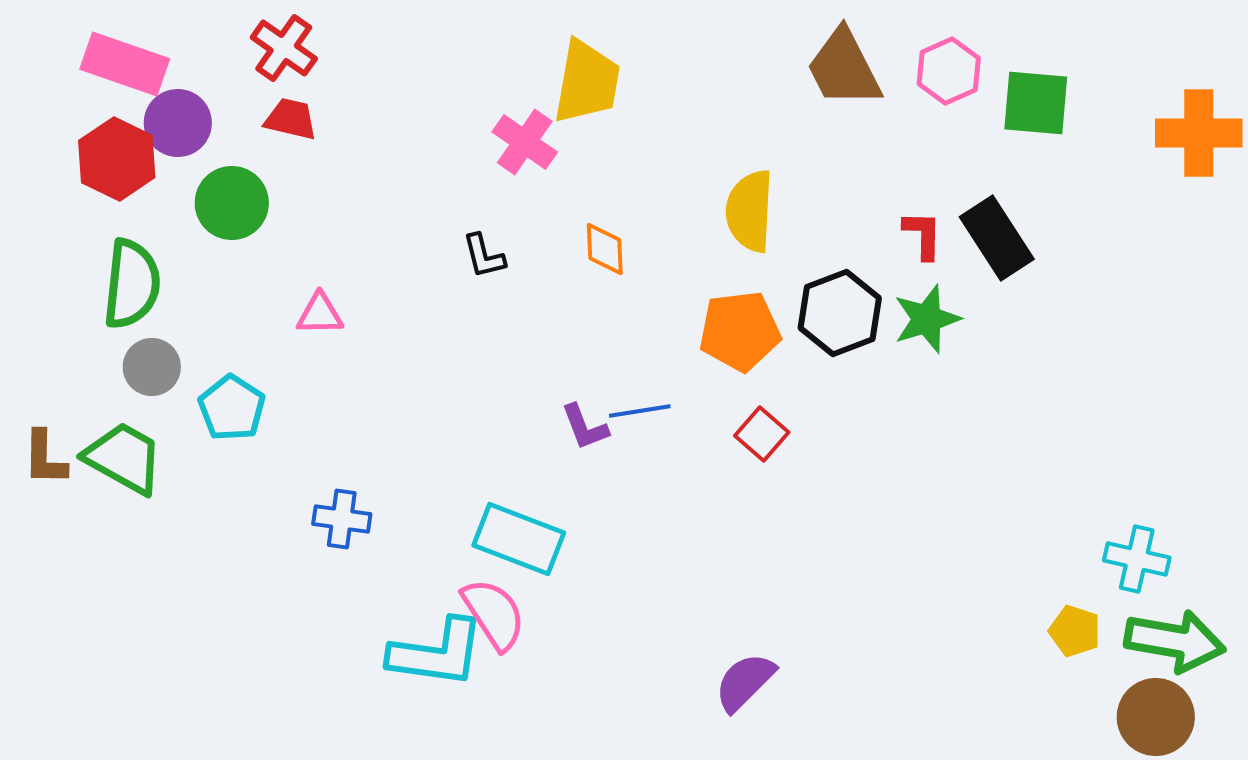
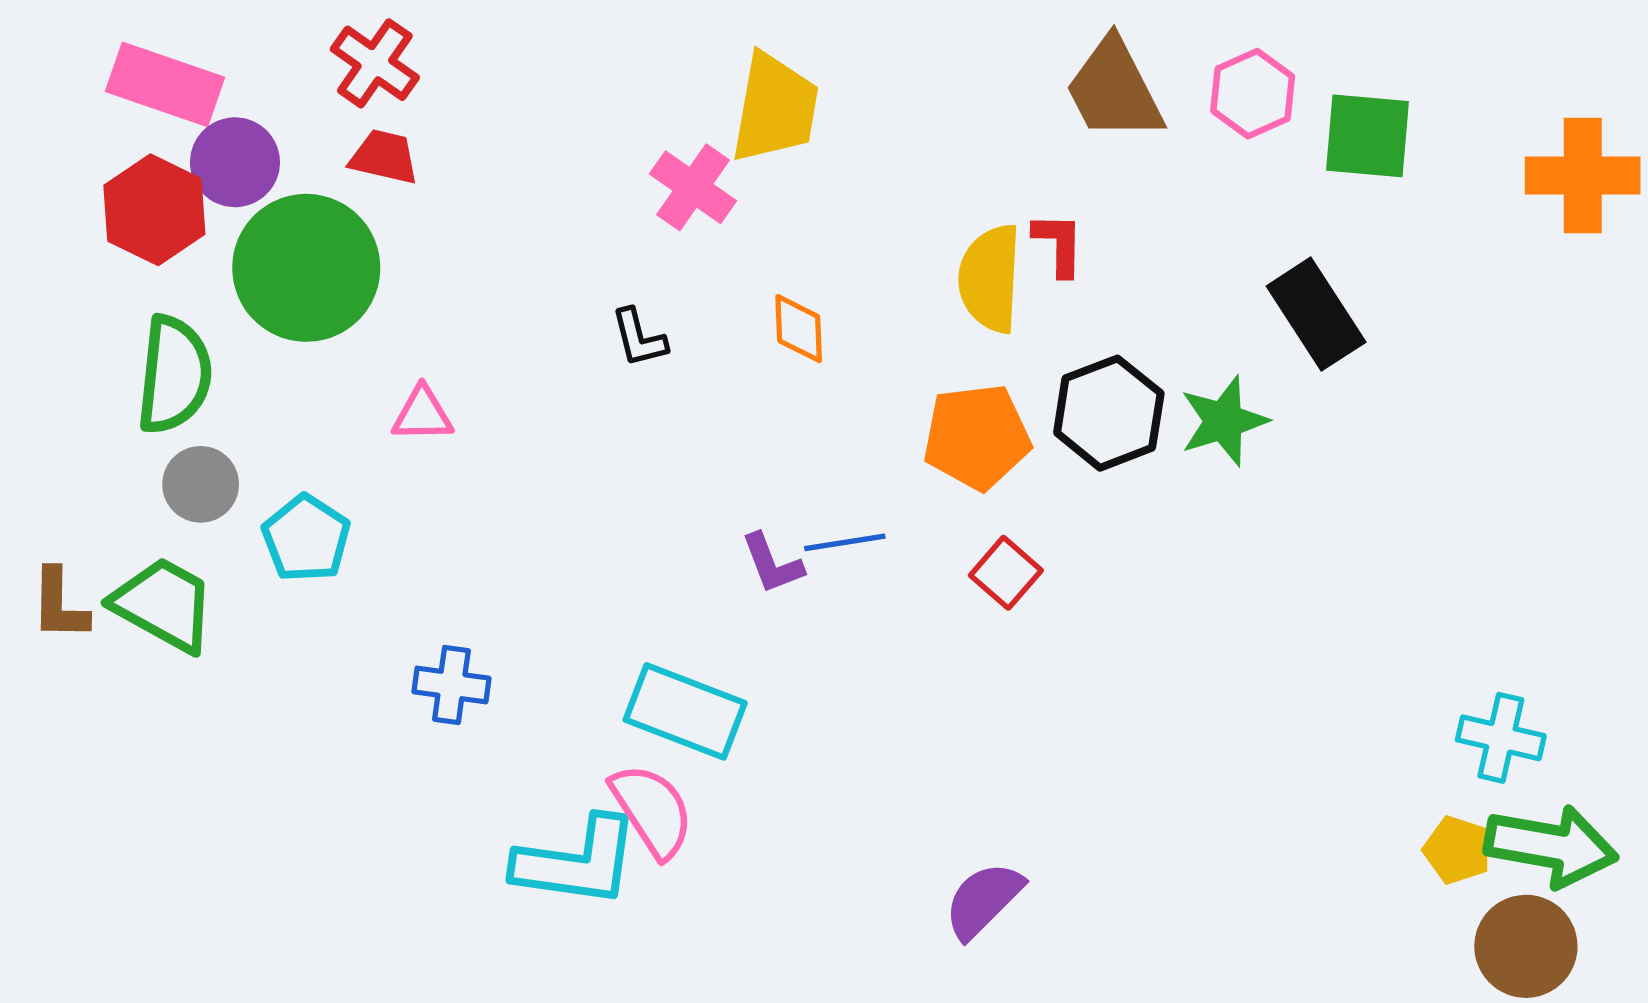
green circle: (232, 203) -> (306, 268), size x1.5
red L-shape: (923, 235) -> (1059, 244), moved
yellow pentagon: (1075, 631) -> (1457, 850), moved

